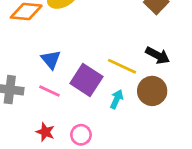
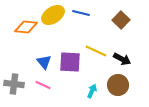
yellow line: (122, 66) -> (96, 51), moved
purple square: (86, 80) -> (70, 62), moved, turned -30

